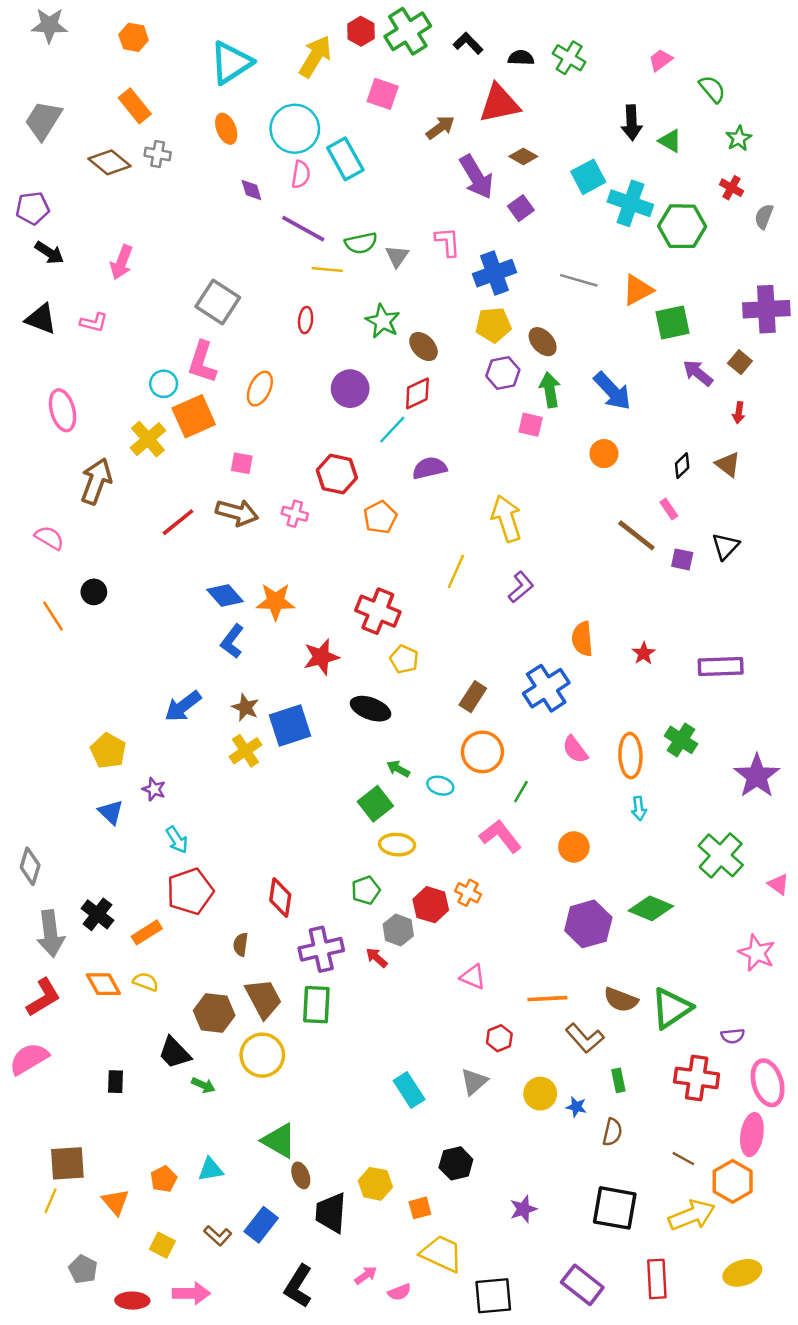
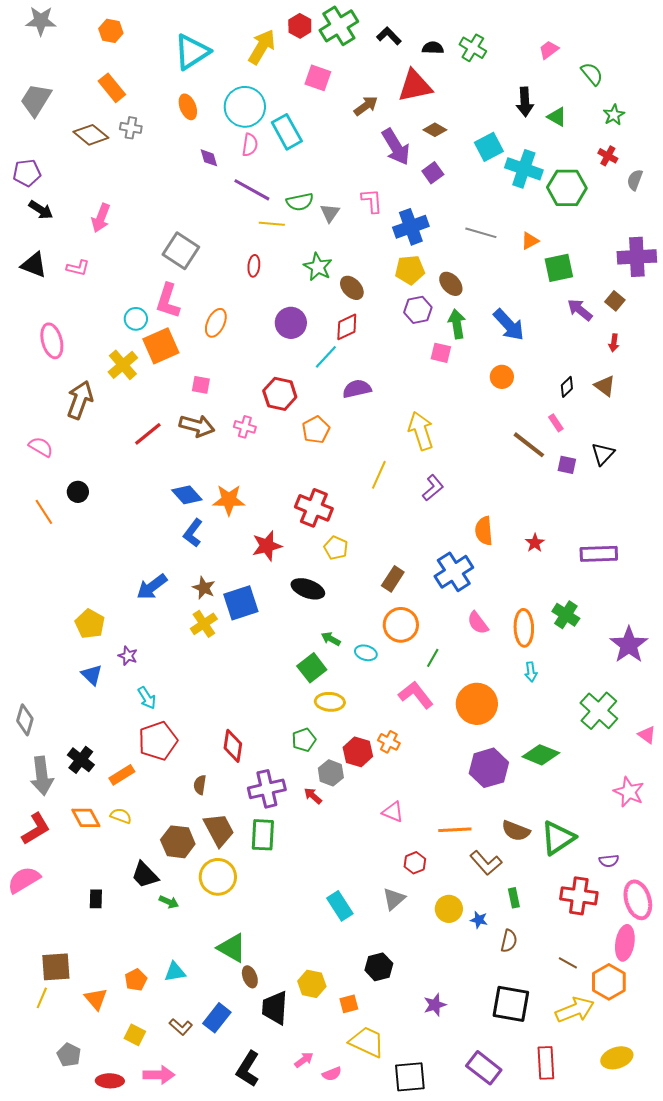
orange triangle: (638, 290) -> (530, 241), size x0.7
orange circle: (574, 847) -> (477, 704), size x1.6

